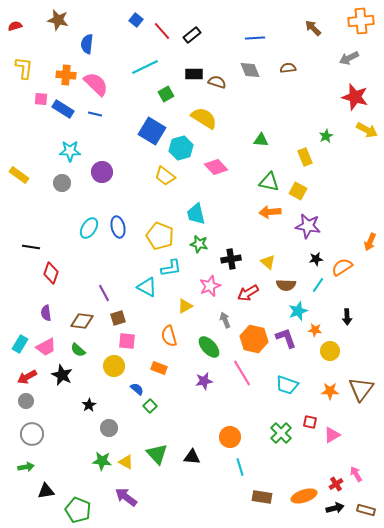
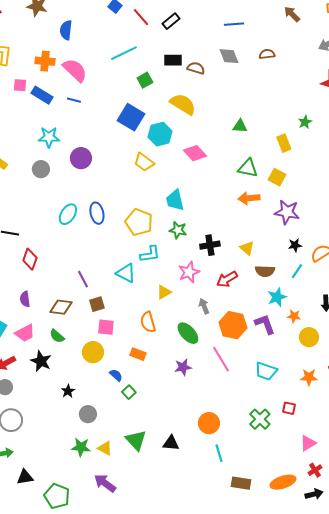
pink triangle: (332, 435) -> (308, 443), moved

